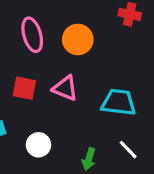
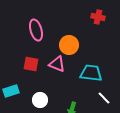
orange circle: (78, 39) -> (69, 45), moved
white line: (128, 150) -> (104, 98), moved

